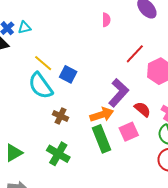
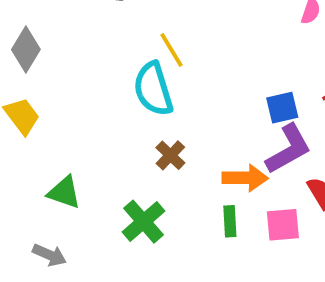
blue square: (68, 74) -> (282, 108), moved, turned 30
green rectangle: (102, 139) -> (230, 221), size x0.6
green triangle: (14, 153) -> (64, 192), turned 30

